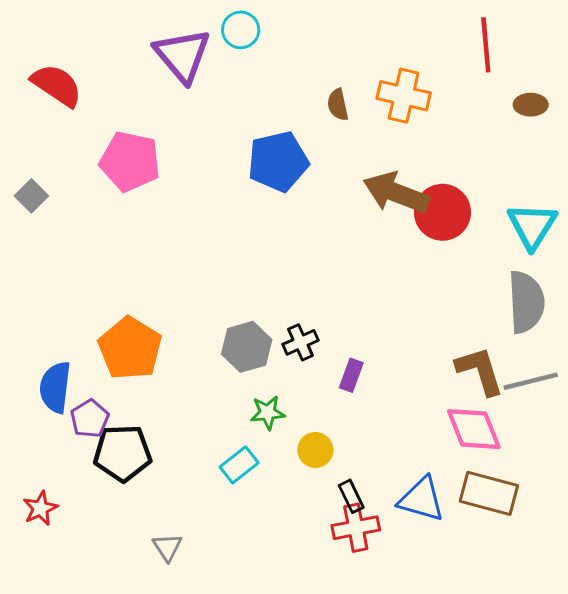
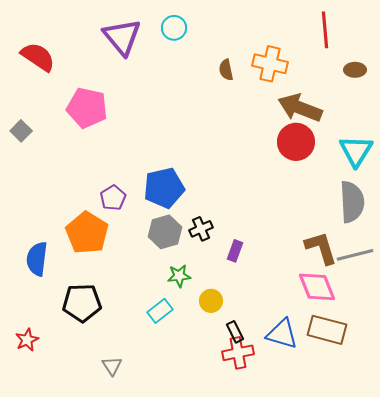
cyan circle: (241, 30) -> (174, 28), moved
blue pentagon: (278, 161) -> (164, 188), moved
brown arrow: (396, 193) -> (300, 108), moved
purple pentagon: (90, 419) -> (113, 198), moved

